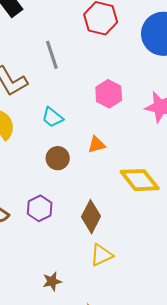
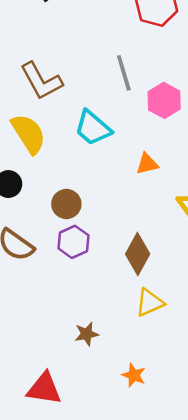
gray line: (52, 55) -> (124, 73), moved
cyan trapezoid: (52, 117) -> (93, 128), size x1.4
brown circle: (58, 158) -> (66, 204), moved

